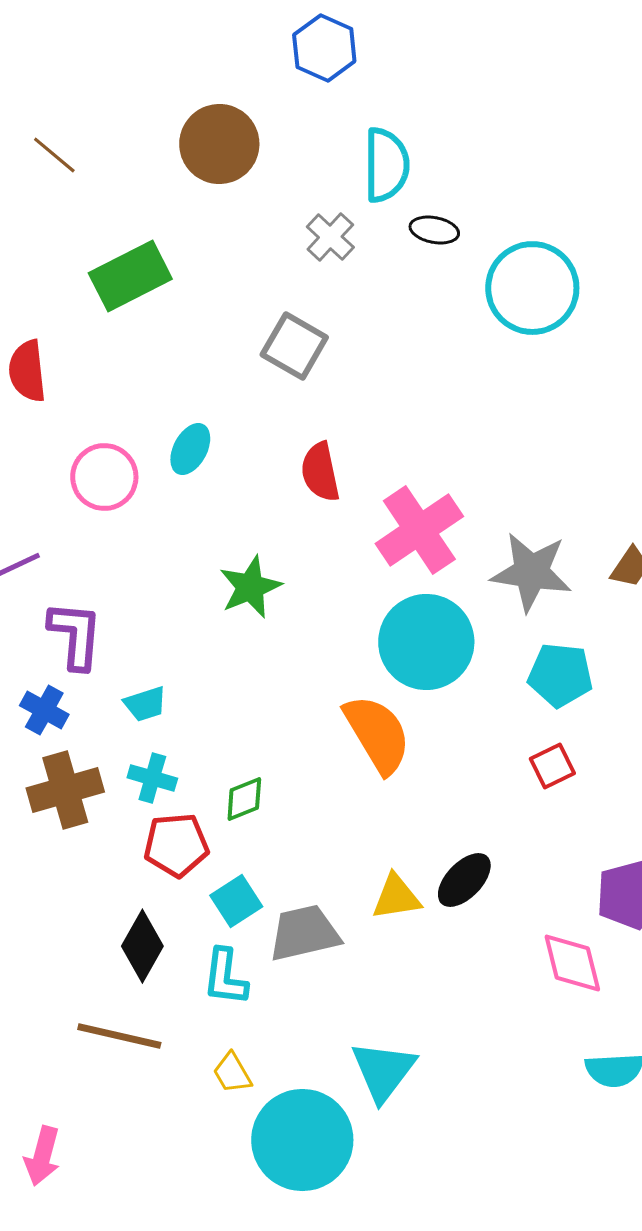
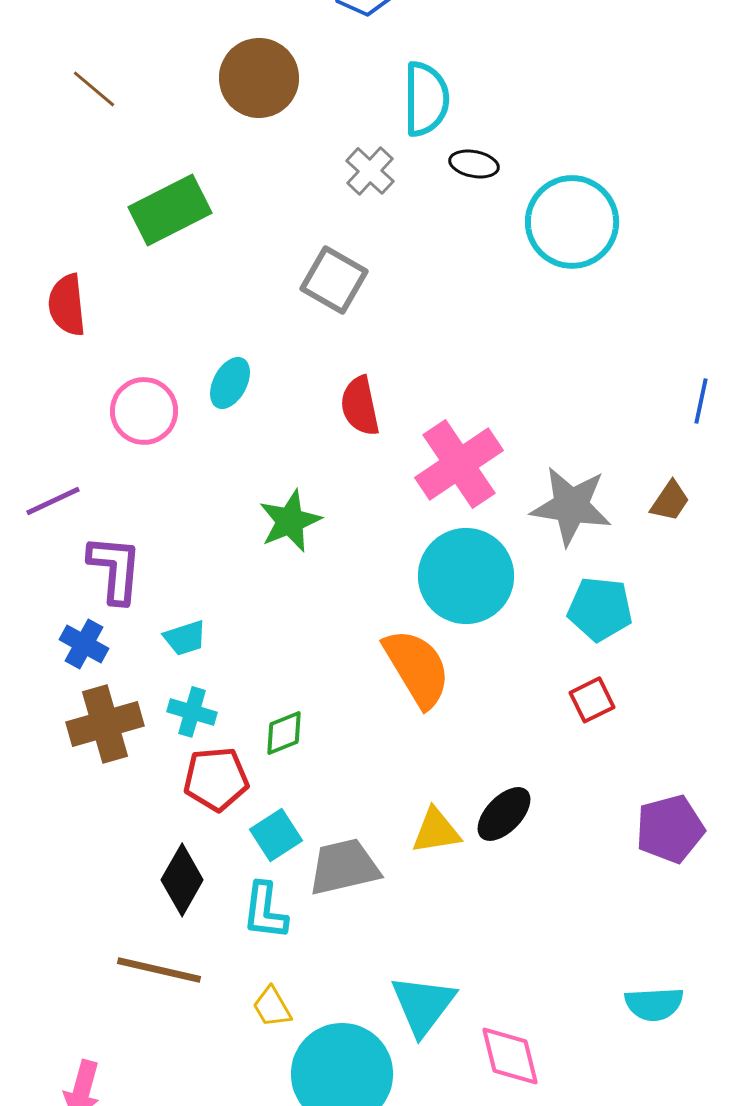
pink diamond: (572, 963) -> (510, 1056), moved

